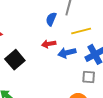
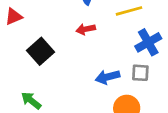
blue arrow: (67, 53) -> (108, 77), moved

